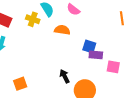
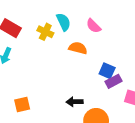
purple rectangle: (96, 55) -> (114, 81), turned -40
black arrow: (65, 76) -> (75, 102), turned -72

